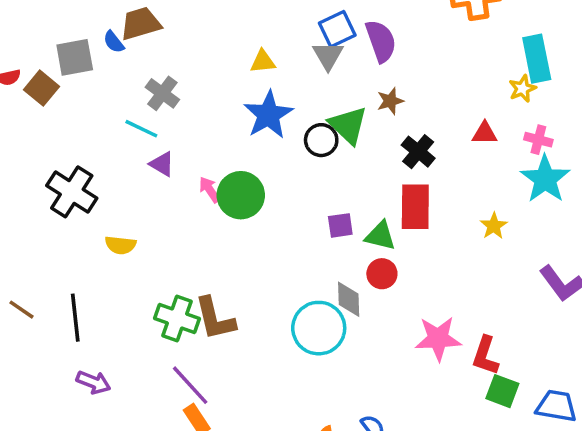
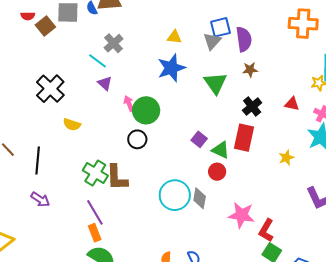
brown star: (390, 101) -> (250, 70), moved
black circle: (321, 140) -> (137, 139), moved
purple square: (340, 225) -> (199, 139), turned 35
gray diamond: (349, 299) -> (200, 198), moved

